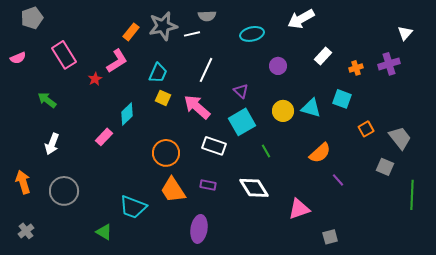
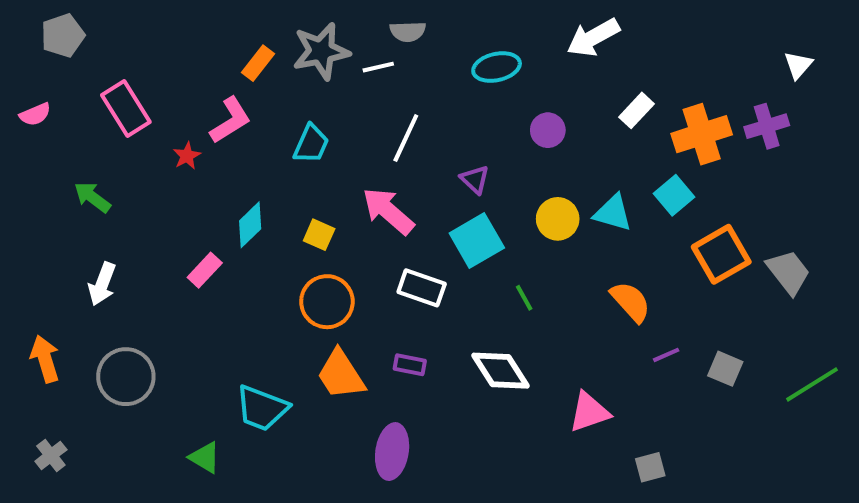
orange cross: (356, 68) -> (702, 134), size x2.0
yellow square: (163, 98) -> (319, 235), moved
cyan square: (342, 99) -> (674, 195), turned 30
orange square: (366, 129) -> (721, 254), size x1.8
orange semicircle: (320, 153) -> (631, 302), turned -90
gray square: (385, 167) -> (725, 369), moved
purple line: (338, 180) -> (666, 355), turned -72
green line: (412, 195) -> (812, 384), turned 56

